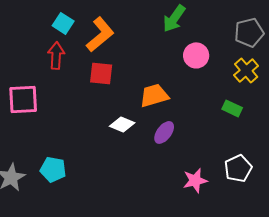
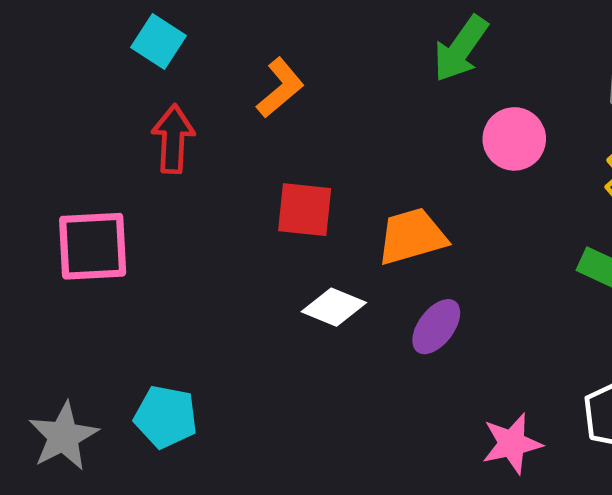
cyan square: (63, 23) -> (158, 41), moved
orange L-shape: (100, 34) -> (280, 88), size x0.7
red square: (101, 73) -> (305, 210), moved

